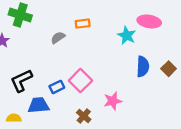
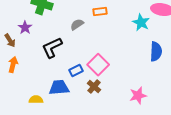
black L-shape: (21, 81) -> (52, 48), moved
pink star: (113, 101) -> (138, 96), moved
brown cross: (84, 116) -> (94, 87), moved

